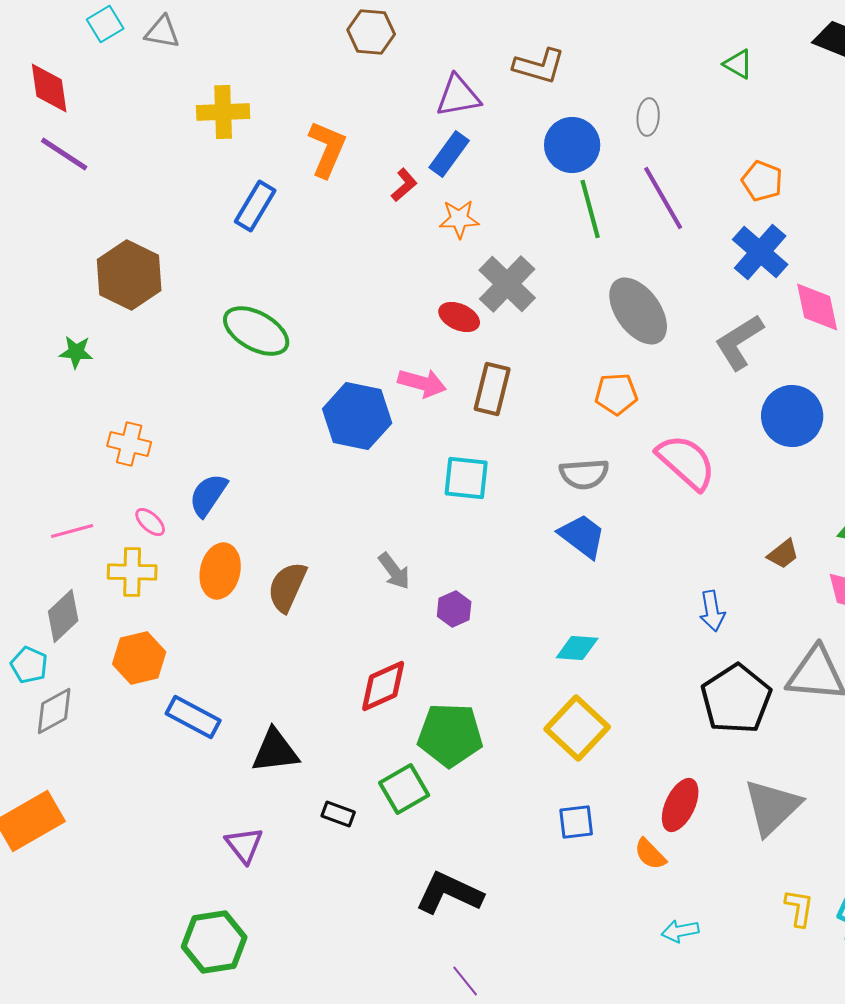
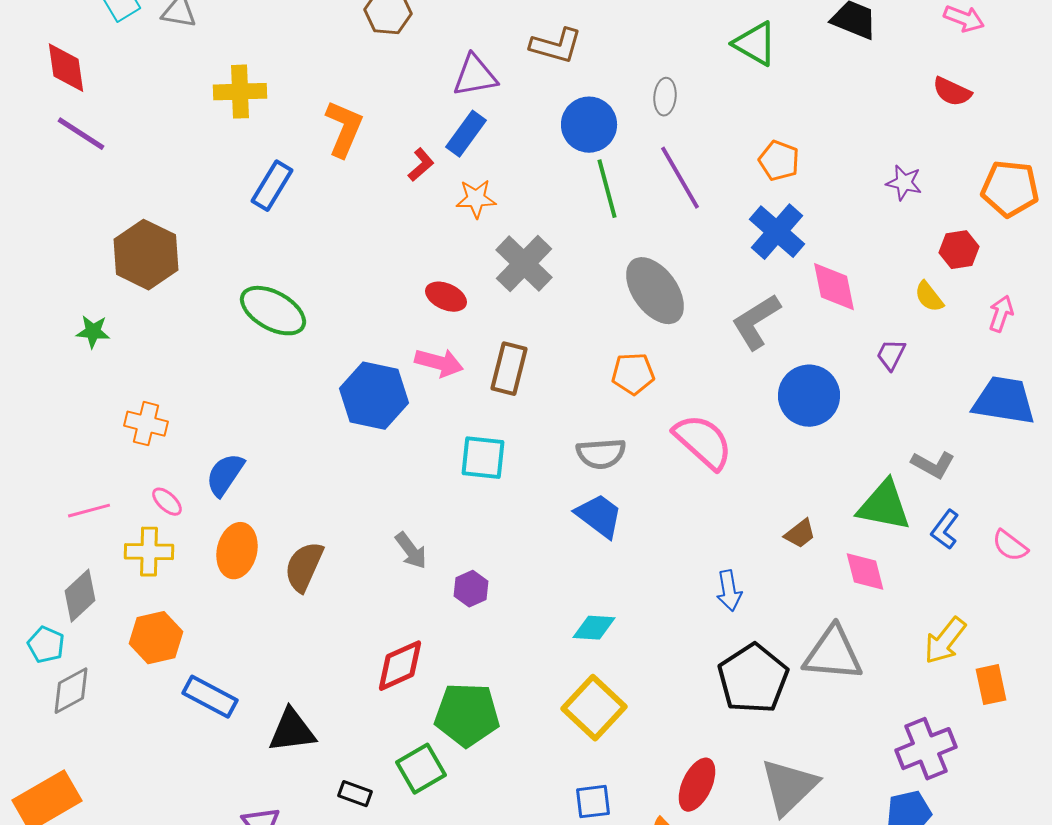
green triangle: (738, 64) -> (755, 44), size x1.5
red ellipse: (459, 317) -> (446, 297), moved

